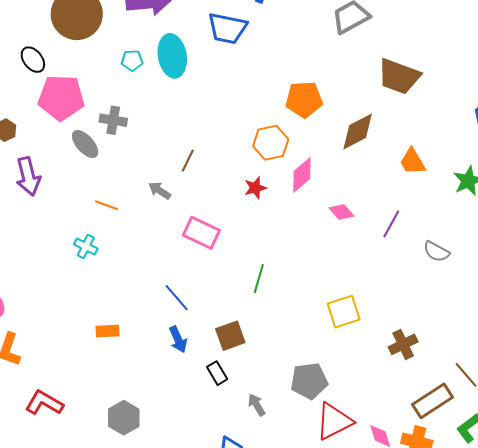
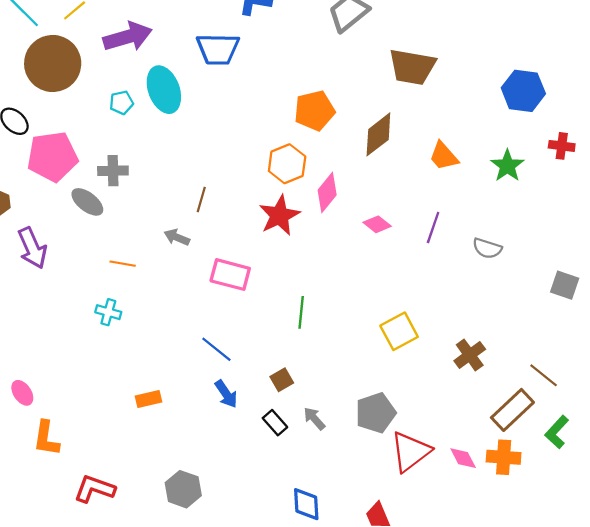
red star: (255, 188) -> (279, 215), size x1.6
brown square: (230, 336) -> (282, 380), size x0.7
gray arrow: (257, 405) -> (314, 418), moved

